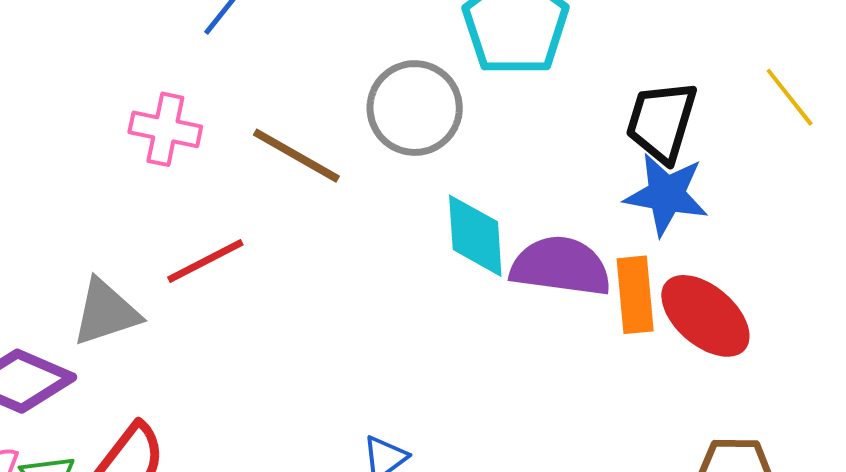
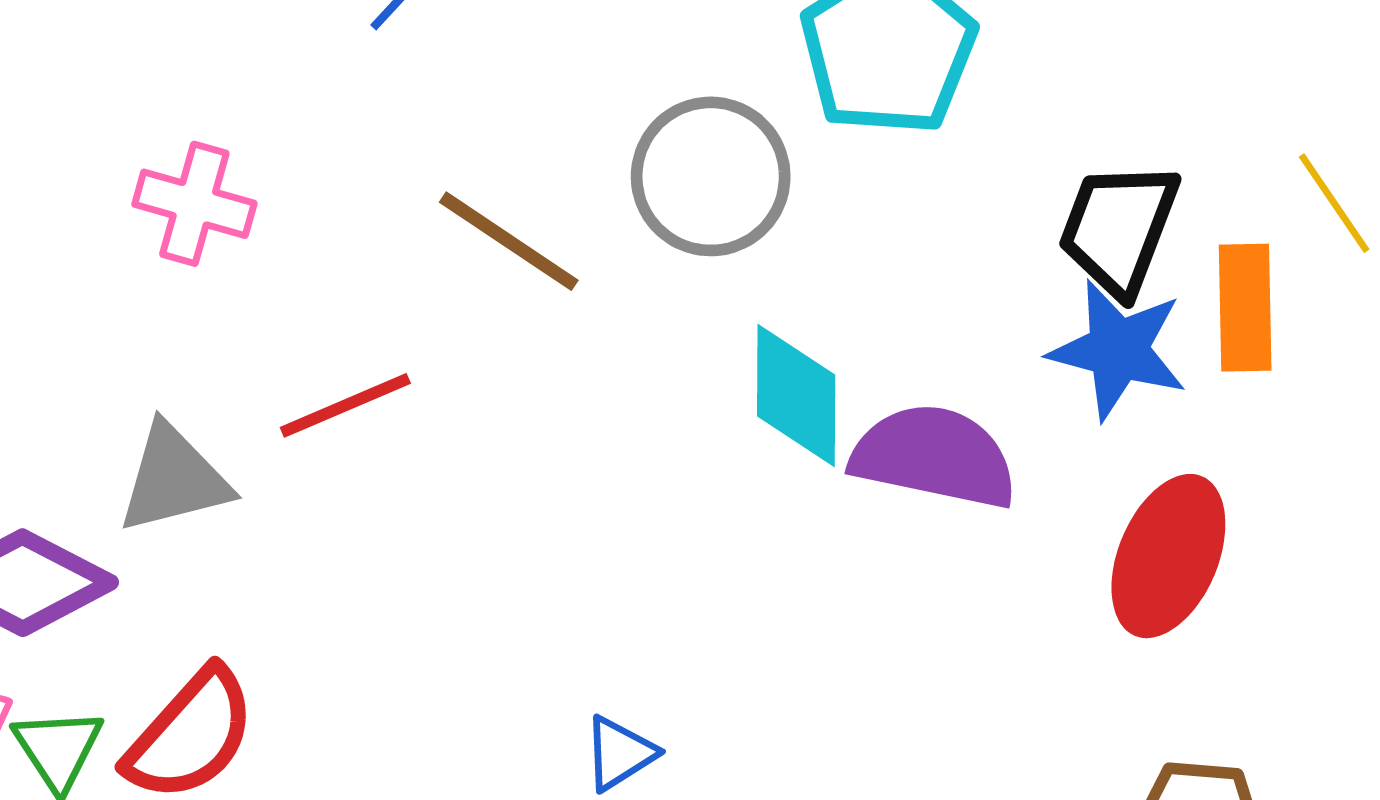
pink cross: (165, 129) -> (194, 204), moved
orange rectangle: (635, 295) -> (1245, 308), moved
red ellipse: (705, 316) -> (1168, 556), turned 68

